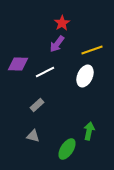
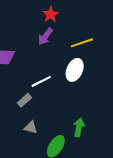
white line: (45, 72) -> (41, 81), moved
gray triangle: (33, 136) -> (31, 127), moved

